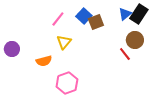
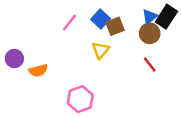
brown circle: (135, 40) -> (150, 33), moved
yellow triangle: (64, 42) -> (101, 50), moved
orange semicircle: (44, 61) -> (38, 70), moved

